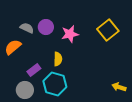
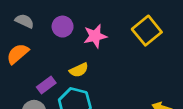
gray semicircle: (27, 28) -> (24, 21), moved
yellow semicircle: (58, 59) -> (79, 70), turned 64

